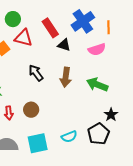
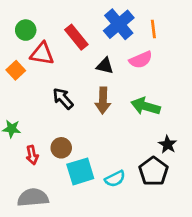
black triangle: (64, 45) -> (105, 66), moved
cyan square: (38, 143) -> (80, 171), moved

